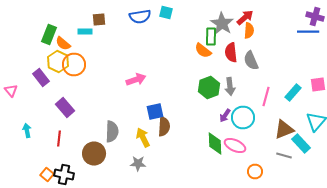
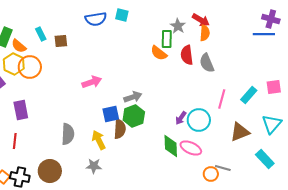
red arrow: (245, 18) -> (201, 20), turned 72
brown square: (99, 20) -> (61, 41), moved
gray star: (222, 24) -> (178, 26), size x0.7
cyan rectangle: (85, 32) -> (41, 34), turned 64
gray arrow: (230, 86) -> (133, 97), moved, turned -102
green hexagon: (209, 88) -> (134, 116), moved
purple rectangle: (65, 108) -> (21, 110), turned 30
cyan rectangle: (301, 144) -> (265, 159), moved
brown circle: (94, 154) -> (50, 171), moved
gray line: (284, 156) -> (223, 168), moved

